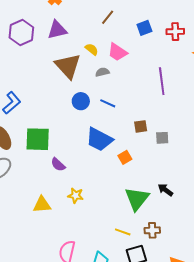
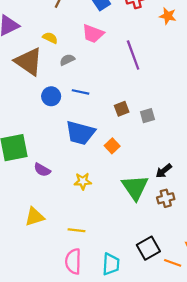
pink trapezoid: (118, 52) -> (93, 34), moved
black arrow: (165, 190) -> (164, 171), turned -63
yellow star: (76, 195) -> (83, 181), moved
brown cross: (152, 230) -> (166, 198), moved
yellow line: (123, 232) -> (76, 230), moved

